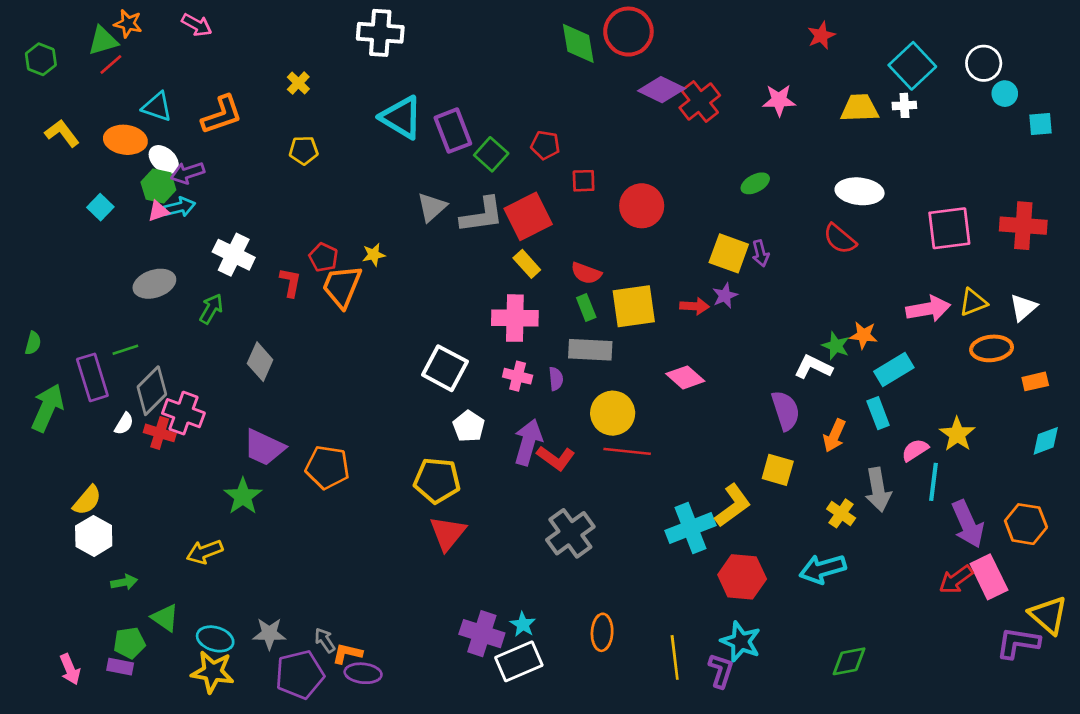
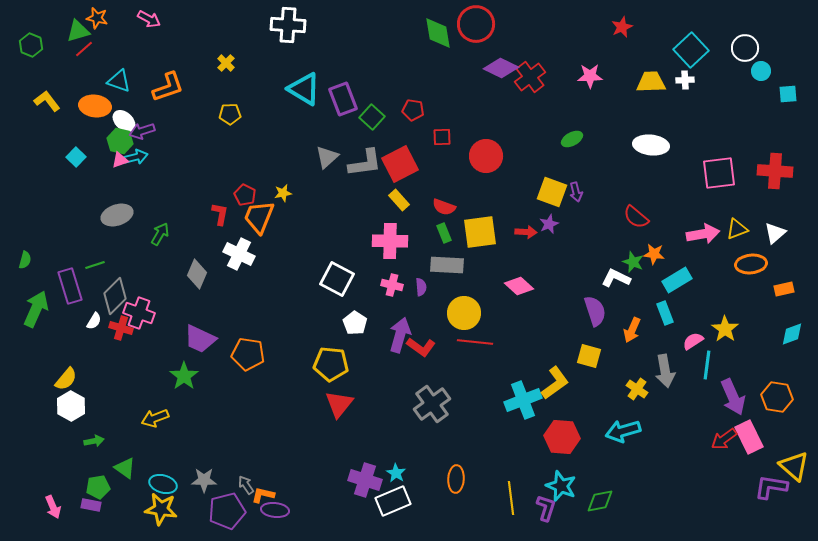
red semicircle: (840, 239) -> (636, 217), moved
white cross: (234, 255) -> (239, 254), moved
green diamond: (849, 661) -> (600, 501), moved

